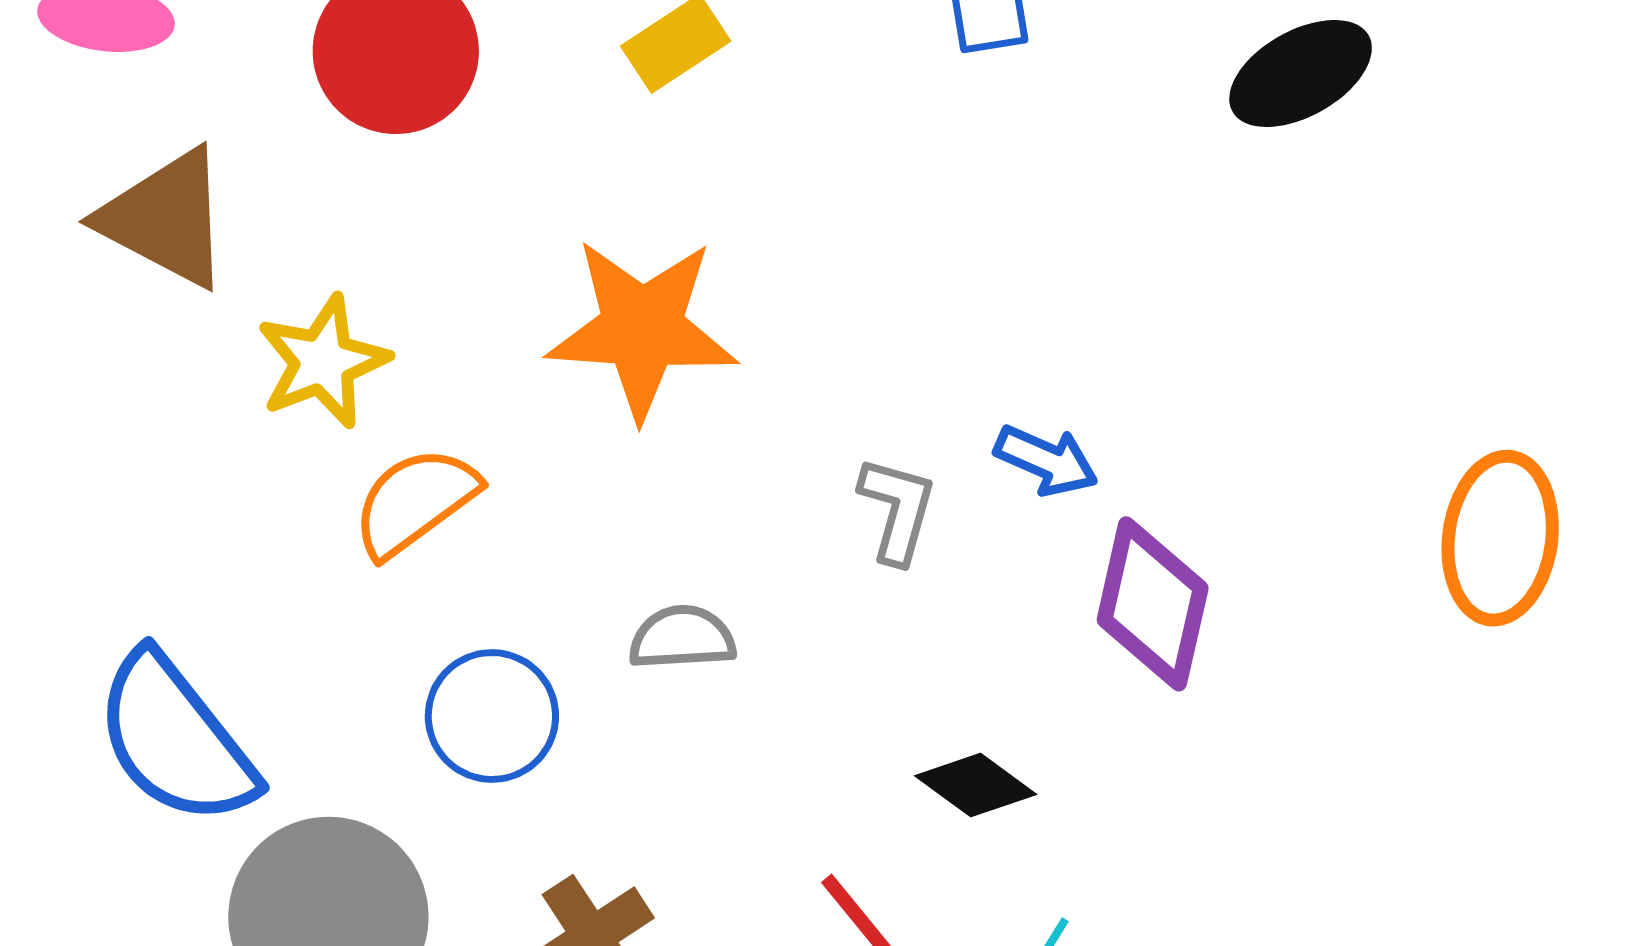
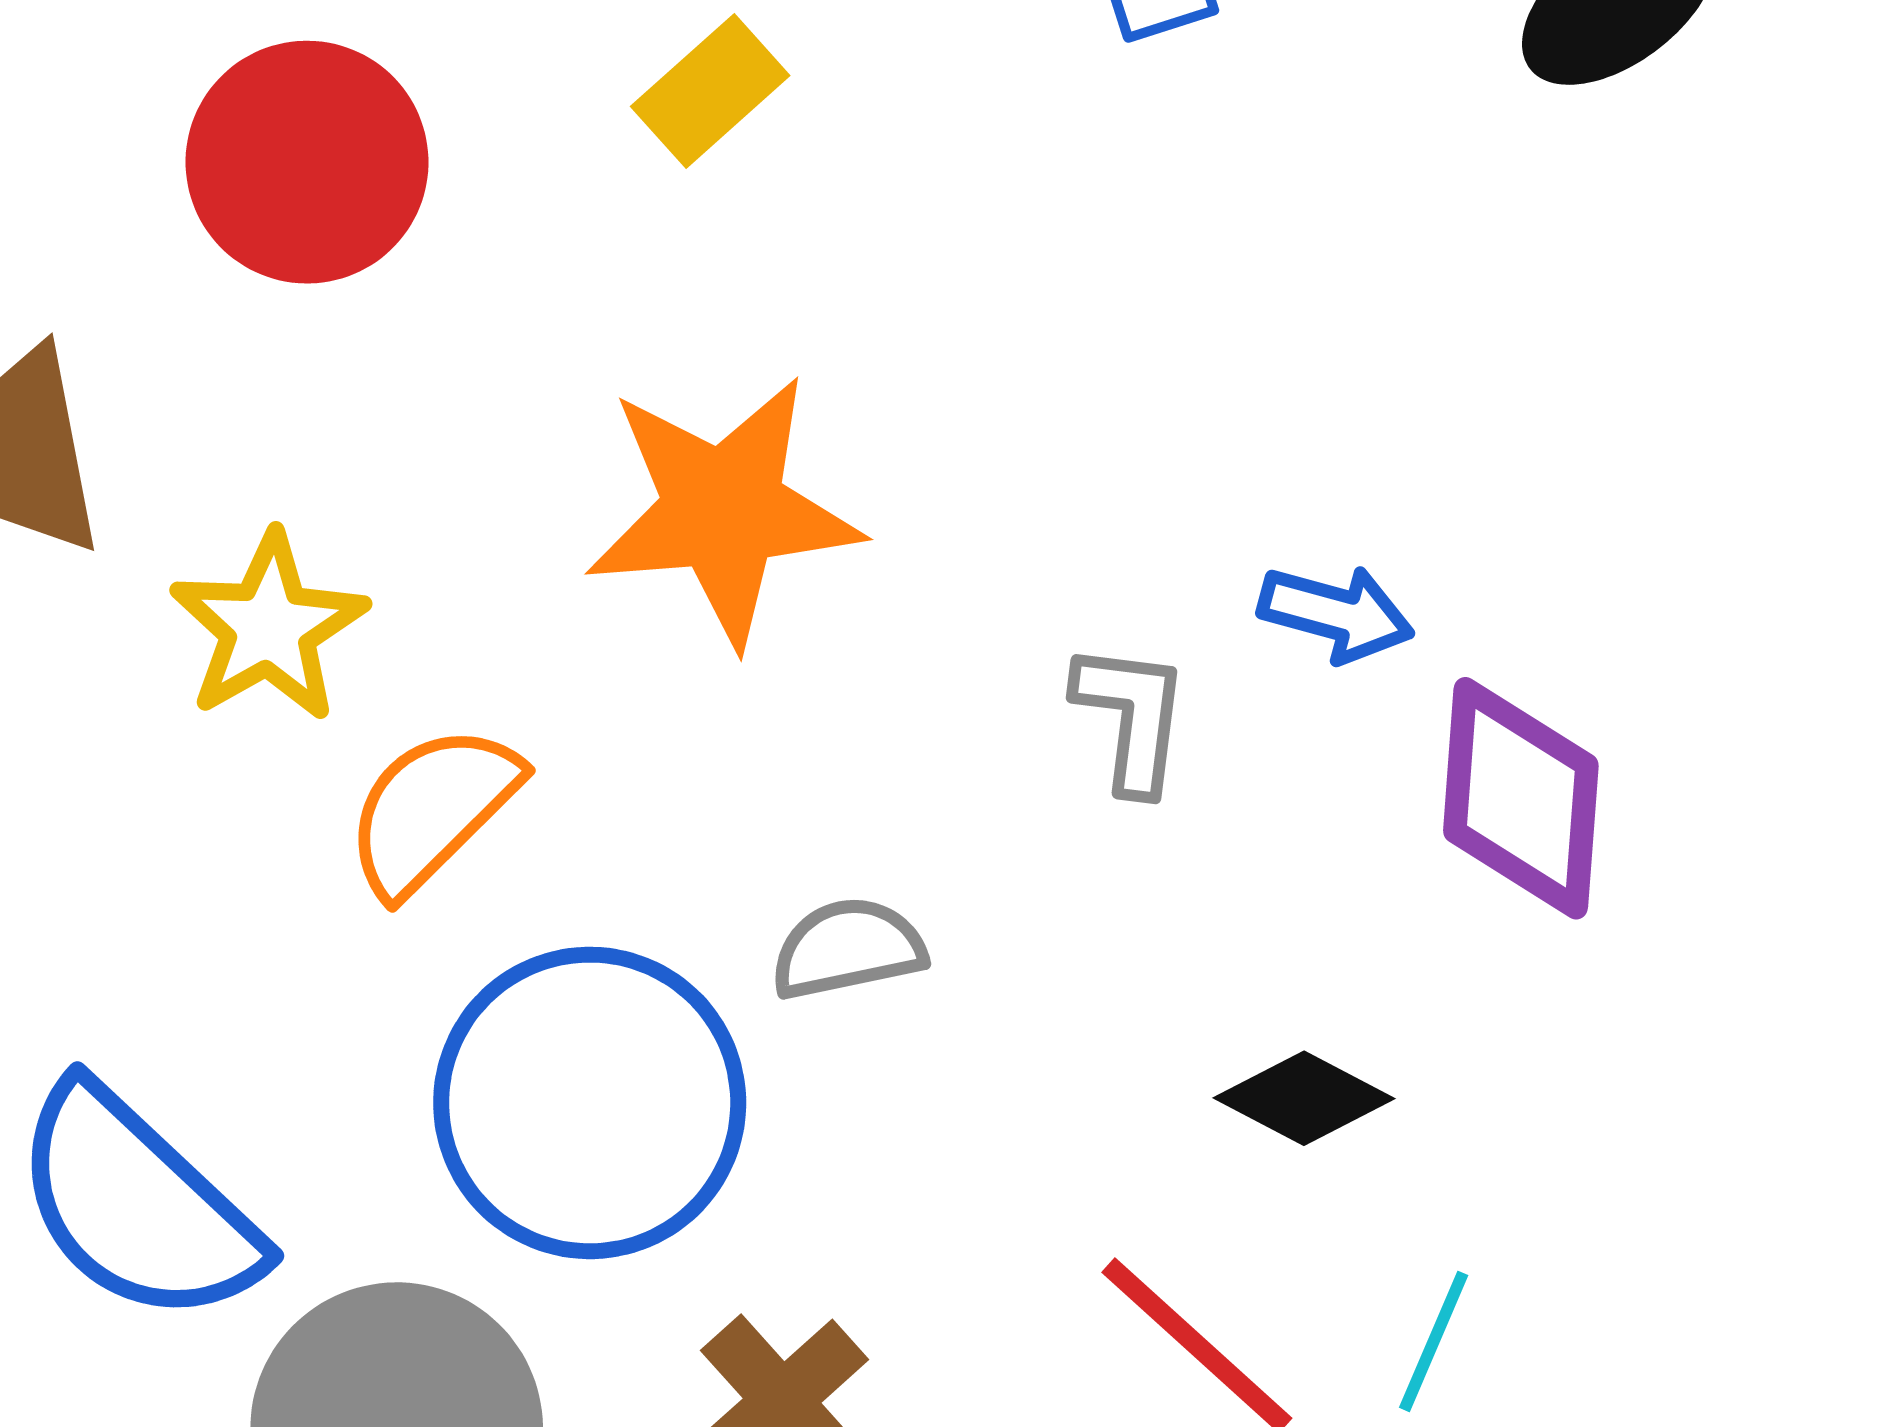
blue circle: (492, 716) -> (590, 1103), size x1.6

